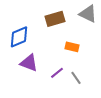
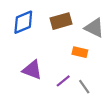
gray triangle: (88, 14) -> (94, 28), moved
blue diamond: (19, 37) -> (23, 22), moved

